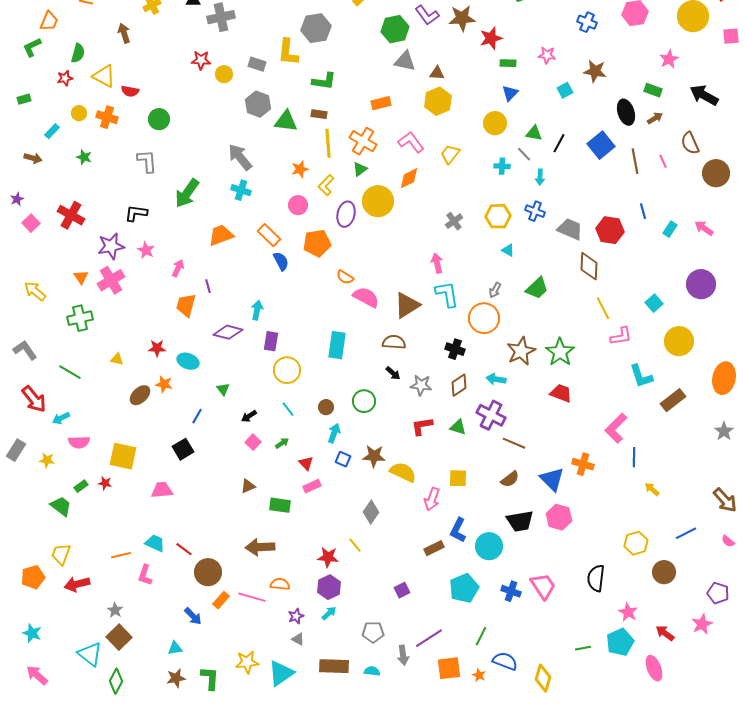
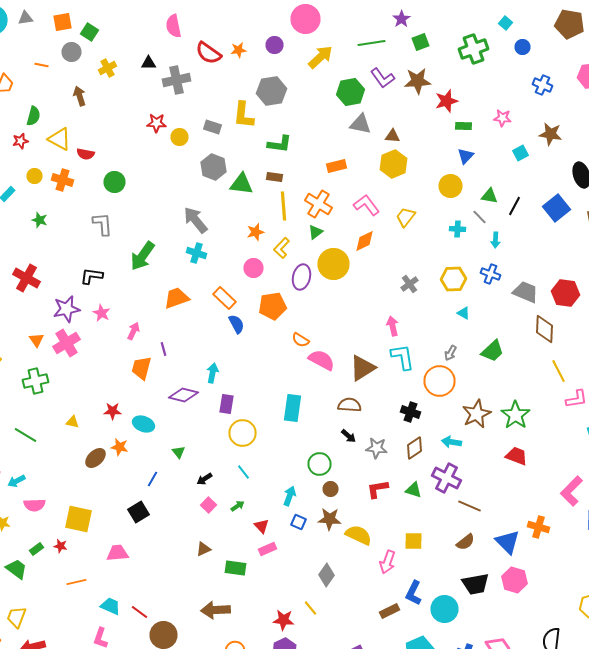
brown circle: (326, 407) -> (330, 489), moved
orange line: (121, 555) -> (76, 582), moved

